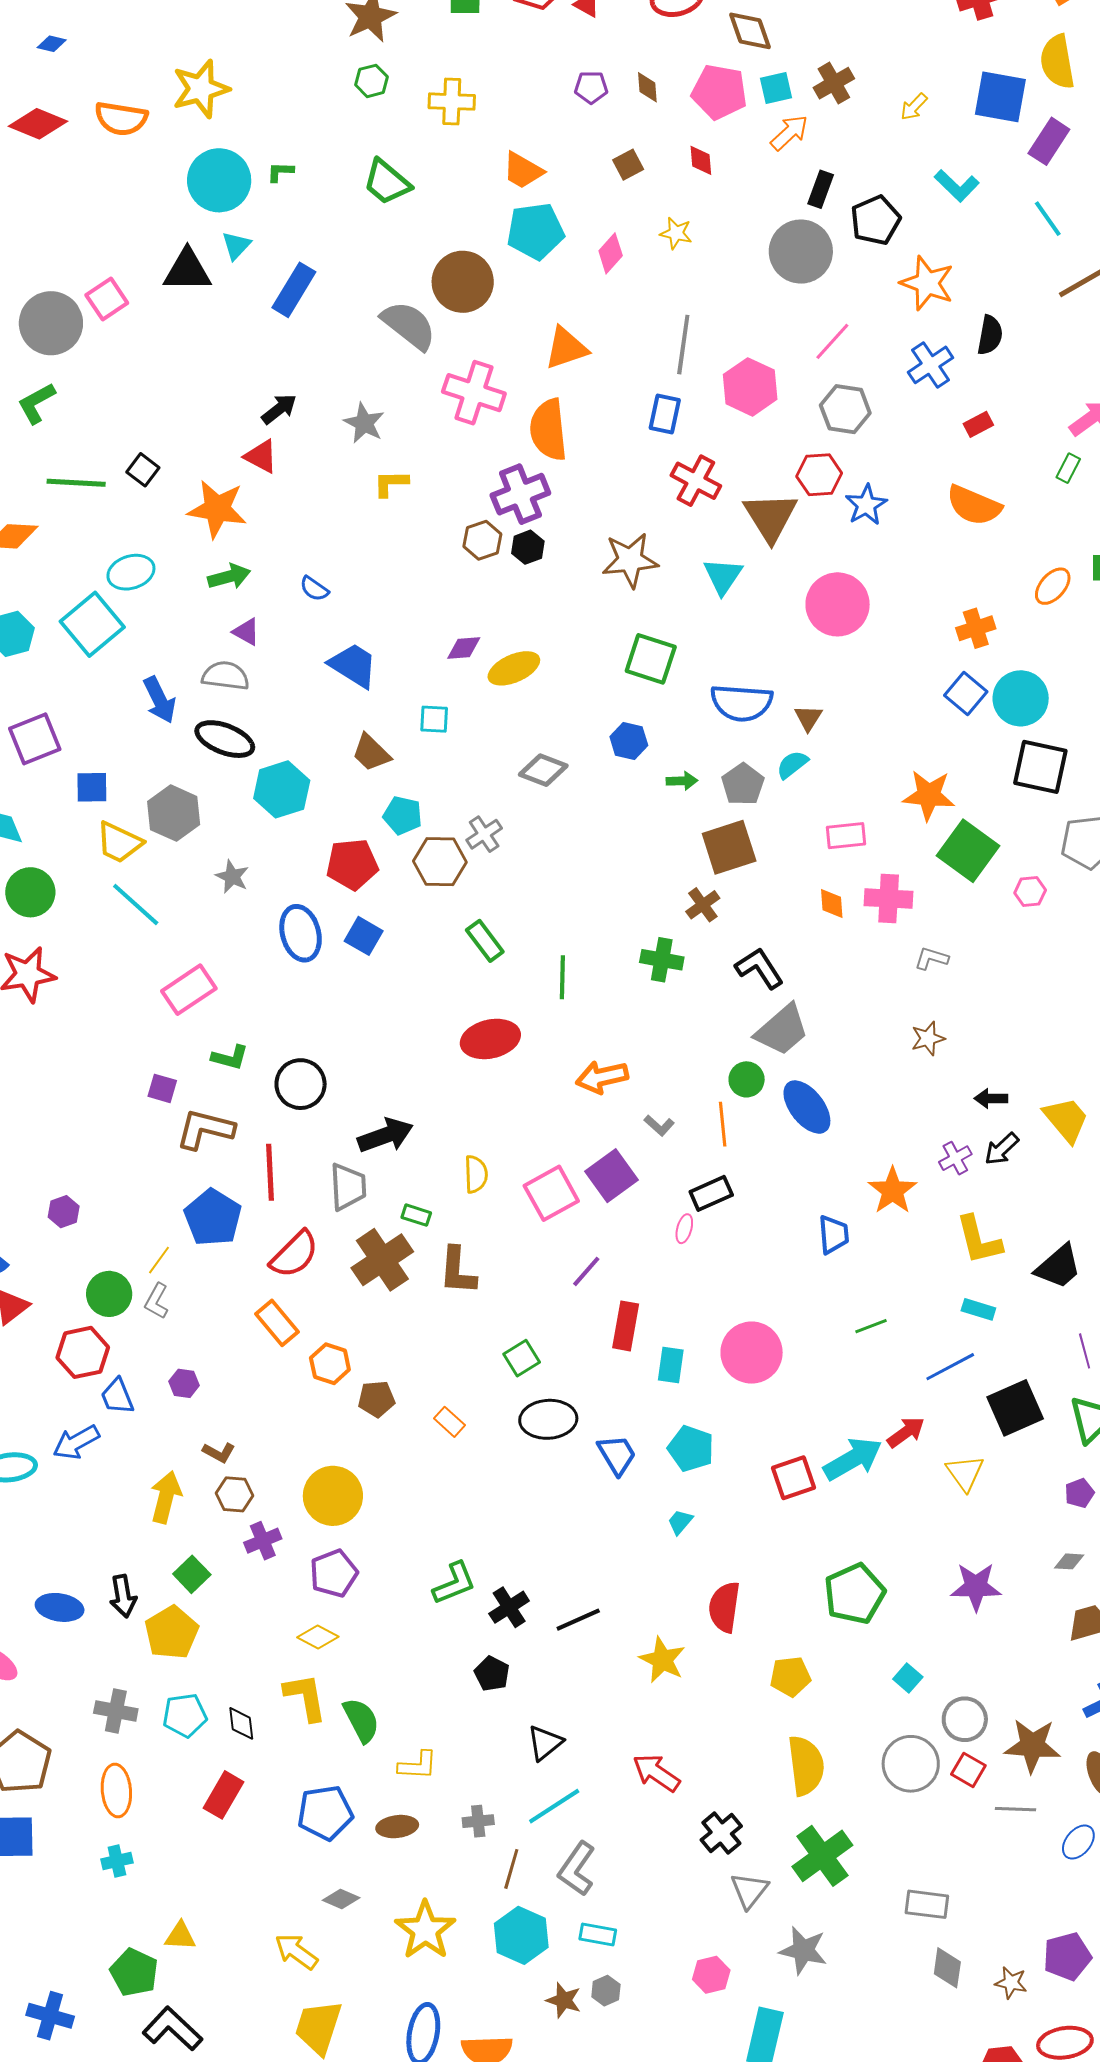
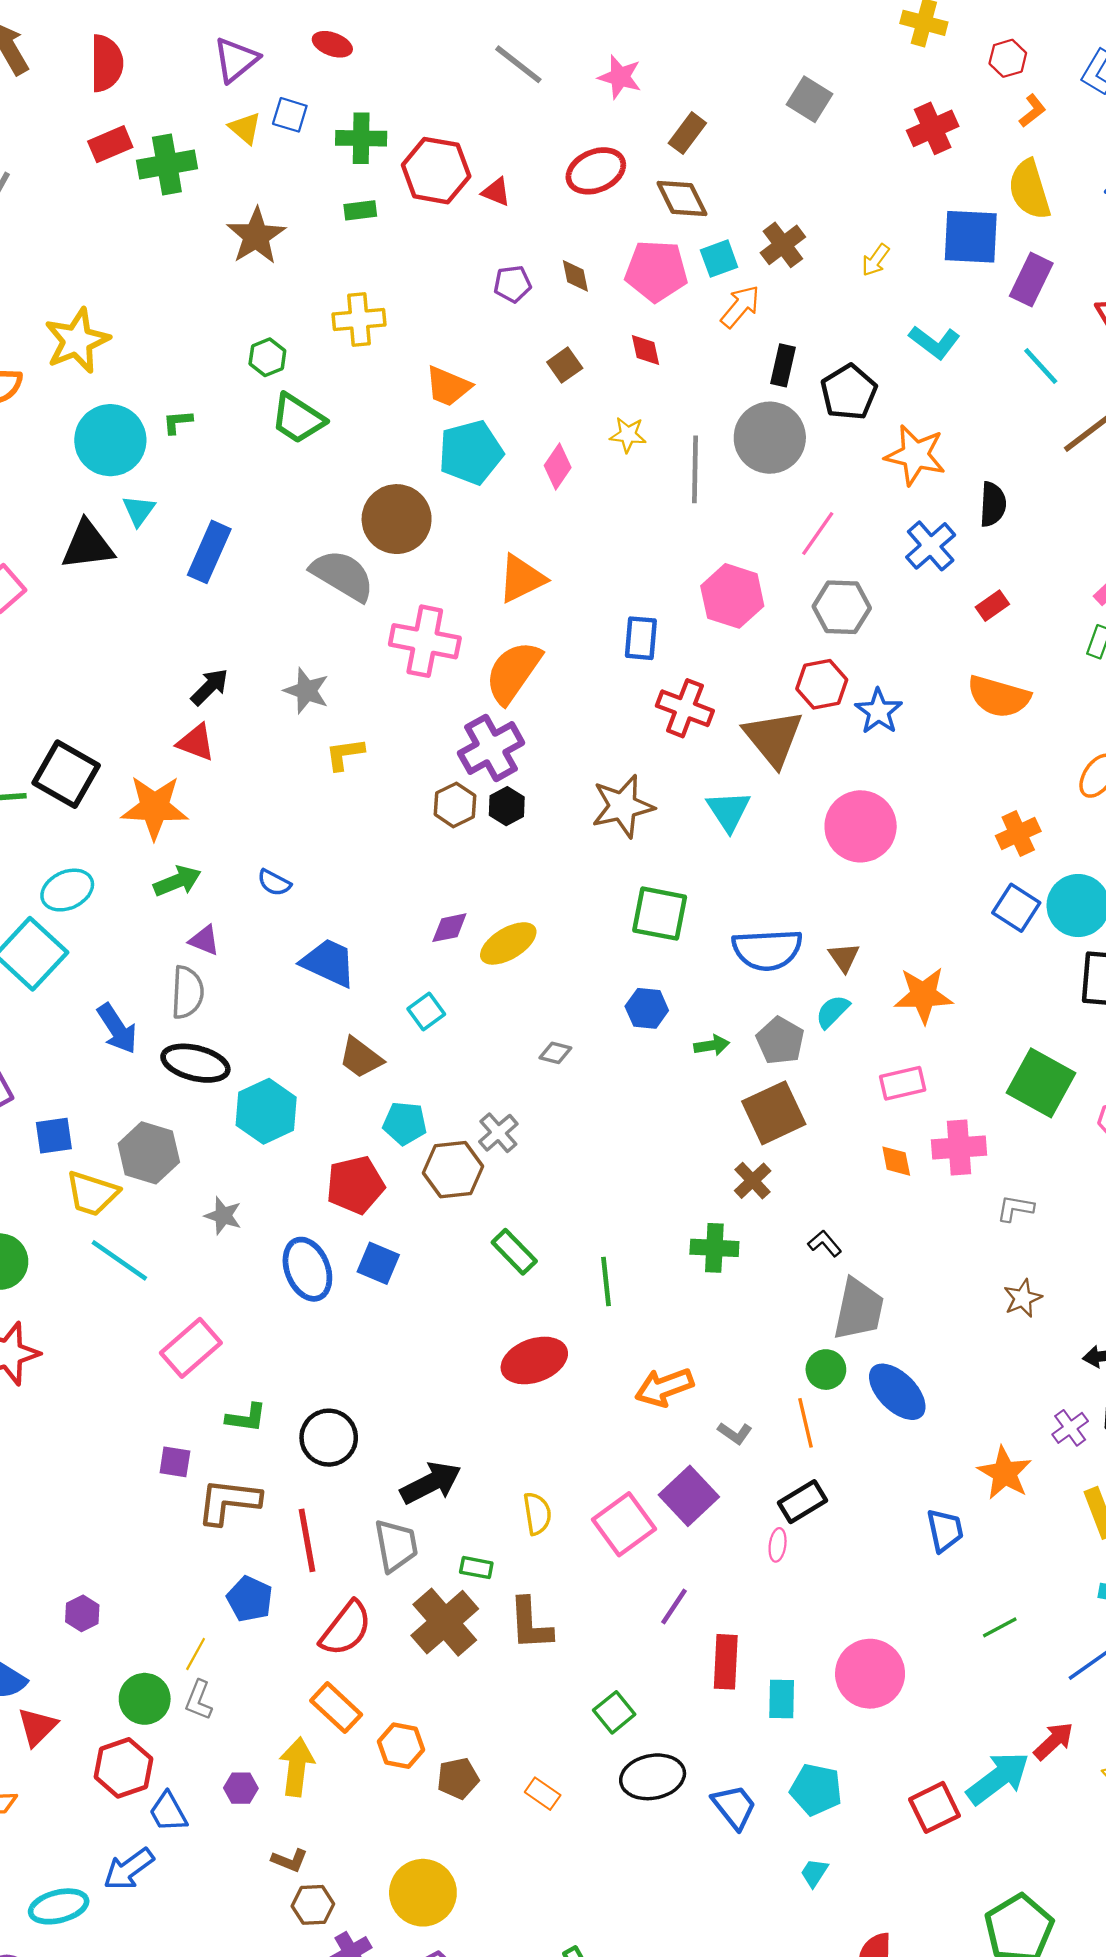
green hexagon: (372, 81) -> (267, 357), moved
gray line: (683, 345) -> (695, 469), moved
orange semicircle: (548, 430) -> (513, 672), turned 48
black square: (143, 470) -> (66, 774), size x1.8
gray semicircle: (225, 676) -> (187, 992), turned 93
cyan square: (434, 719) -> (426, 1011), turned -32
gray diamond: (543, 770) -> (555, 1053), size x0.6
orange star: (929, 795) -> (923, 995), moved
black L-shape: (759, 968) -> (825, 1243), size x0.6
gray trapezoid: (782, 1030) -> (859, 1309), turned -30
blue pentagon: (213, 1218) -> (250, 1599), size x0.7
yellow arrow: (166, 1497) -> (297, 1767), moved

